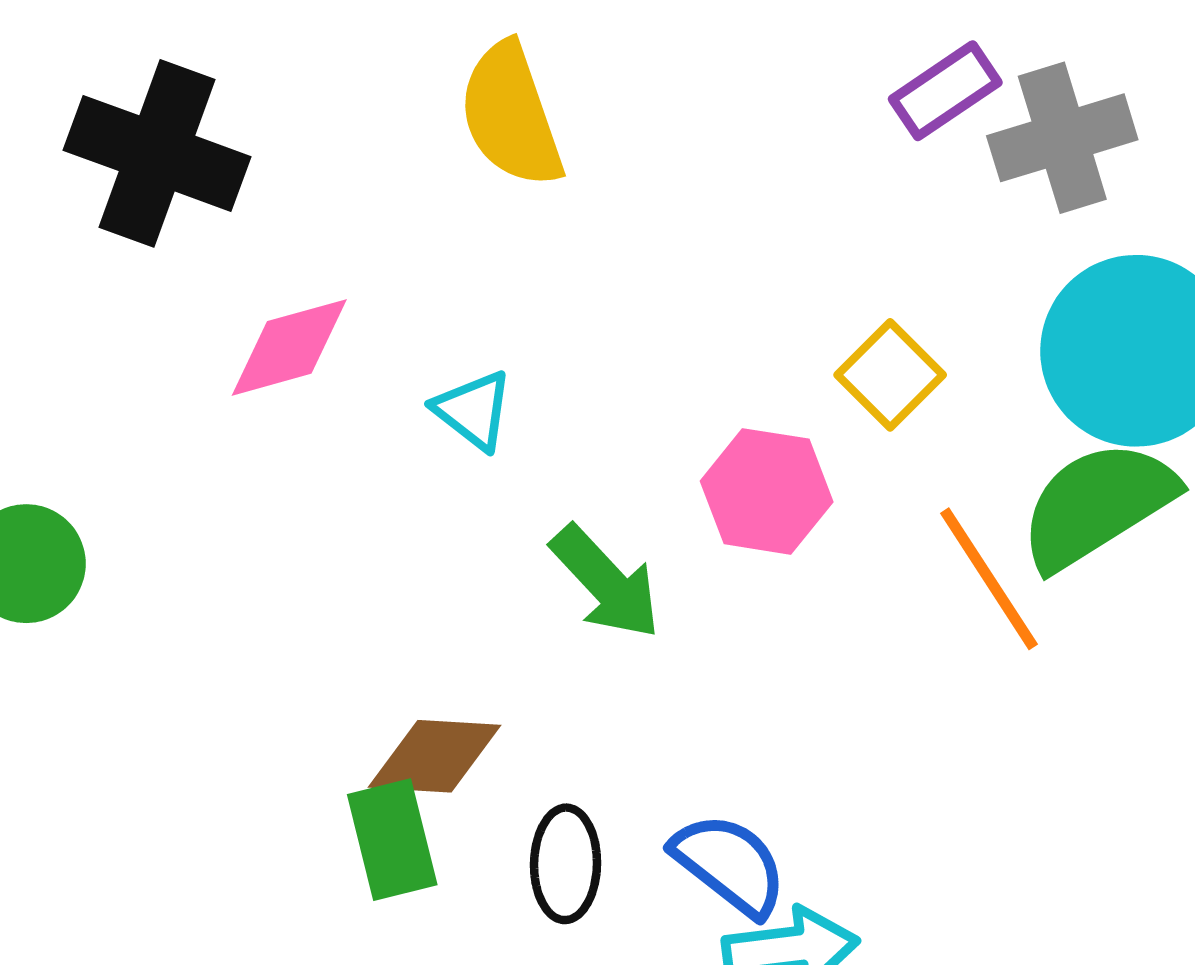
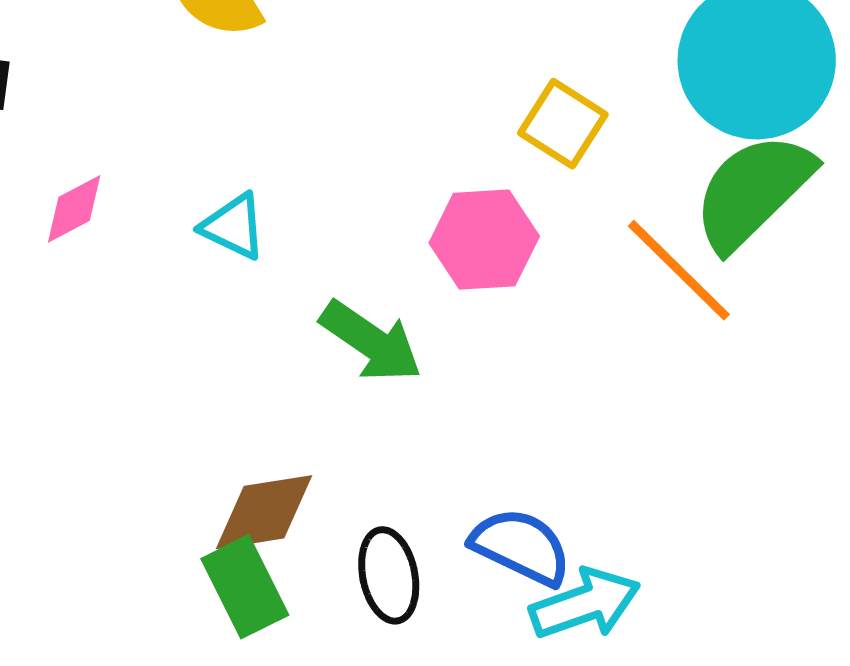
pink diamond: (289, 347) -> (74, 209), size x0.7

